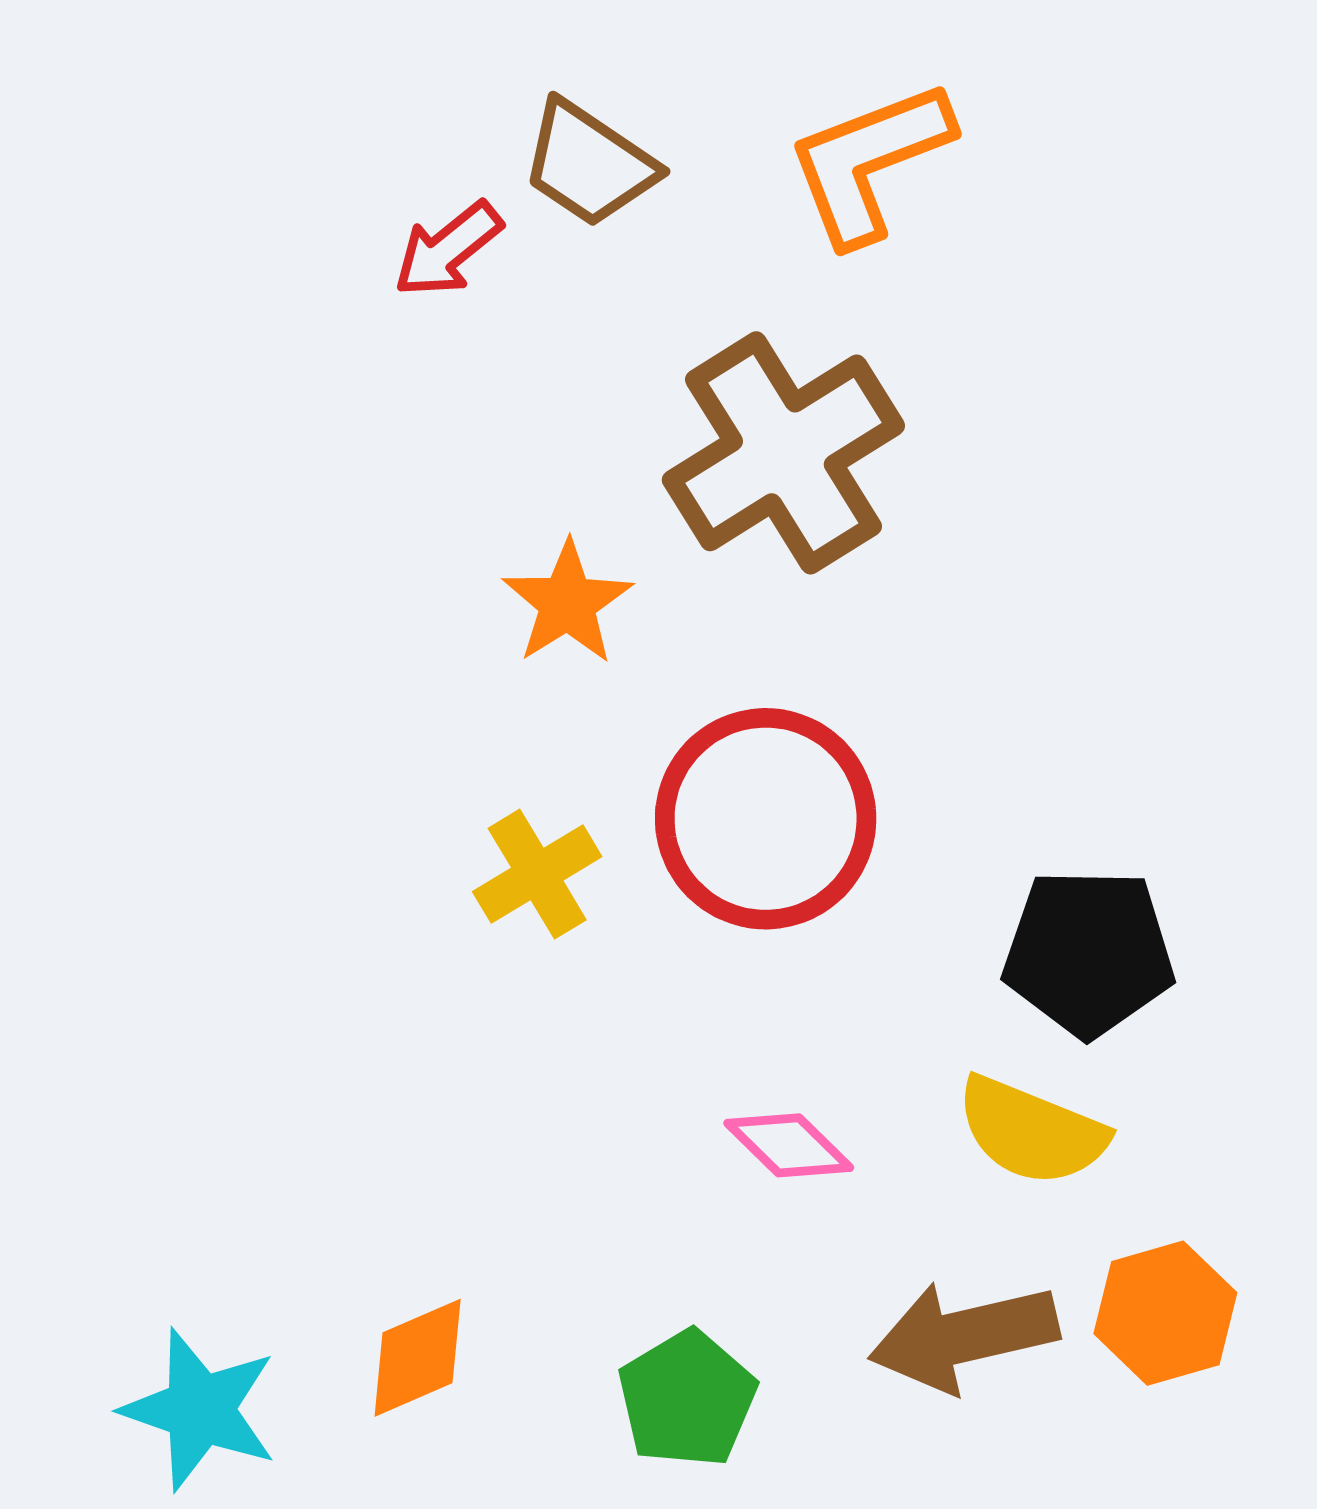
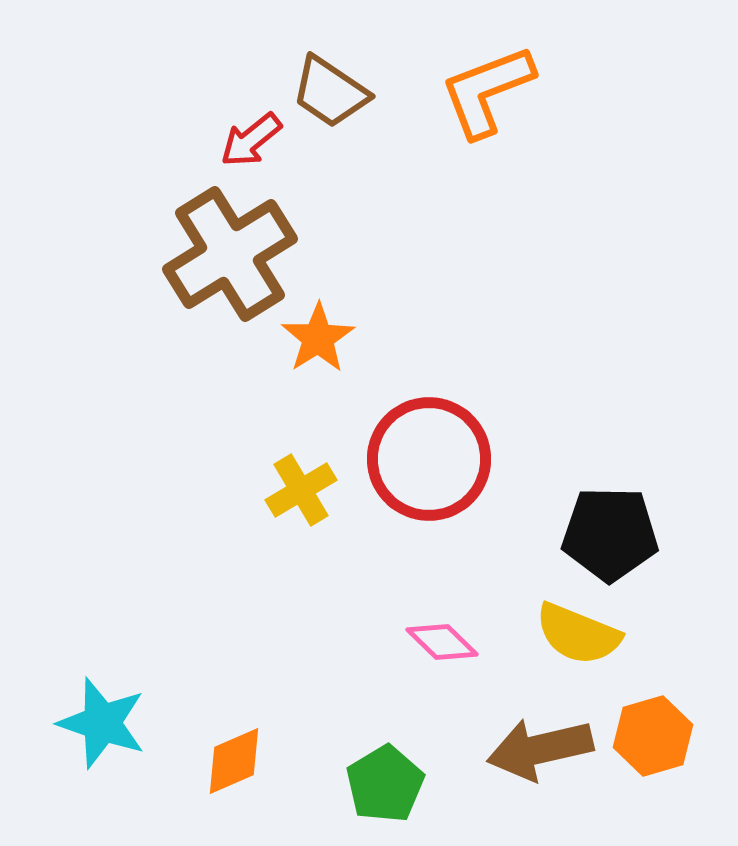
brown cross: (783, 453) -> (230, 254), moved
cyan star: (200, 1409) -> (102, 723), moved

